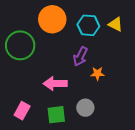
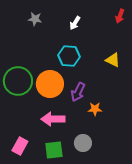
orange circle: (52, 19) -> (50, 84), moved
cyan hexagon: (88, 25) -> (69, 56), moved

